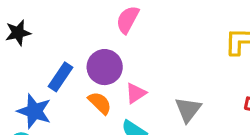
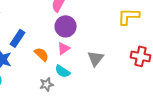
purple circle: (105, 67) -> (66, 26), moved

